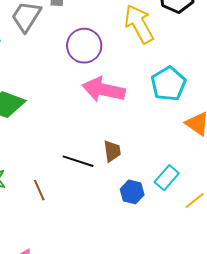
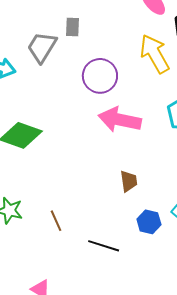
black line: (78, 161) -> (104, 246), moved

